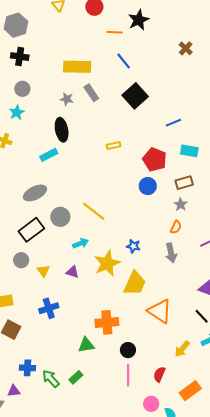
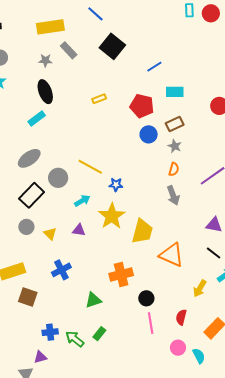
blue circle: (148, 186) -> (149, 134), moved
blue star: (133, 246) -> (116, 185), moved
green triangle: (86, 345) -> (93, 300), moved

